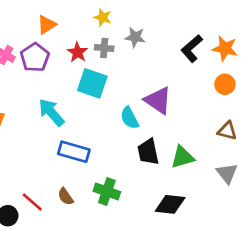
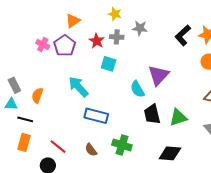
cyan square: (92, 83) -> (109, 64), size x0.7
purple triangle: (158, 100) -> (158, 75), turned 40
red line: (32, 202) -> (58, 147), moved

